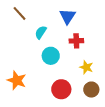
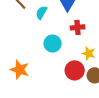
cyan semicircle: (41, 32) -> (41, 13), moved
red circle: (61, 89) -> (75, 70), moved

